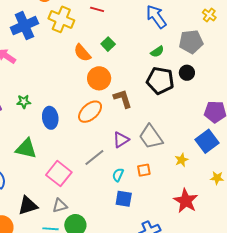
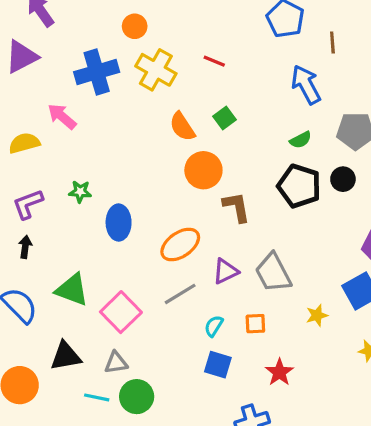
orange ellipse: (90, 112) -> (180, 245), moved
green triangle: (26, 149) -> (72, 290), moved
red star: (186, 201) -> (279, 372), moved, size x0.7

